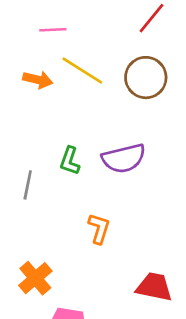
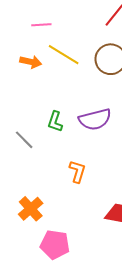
gray line: (28, 185) -> (24, 140), turned -55

